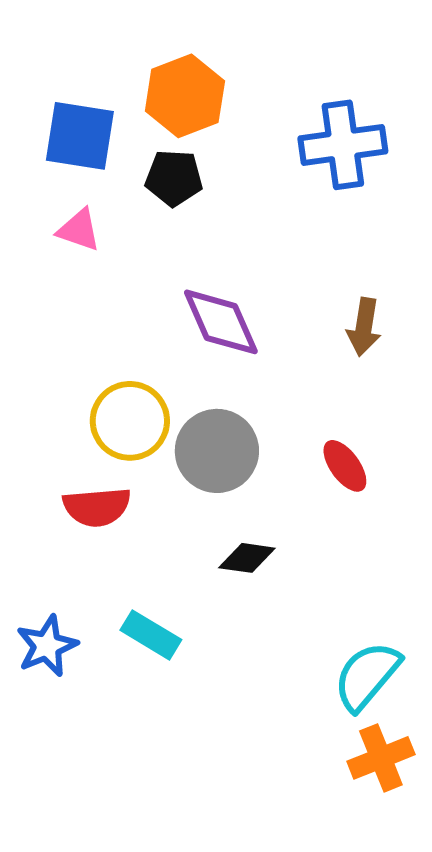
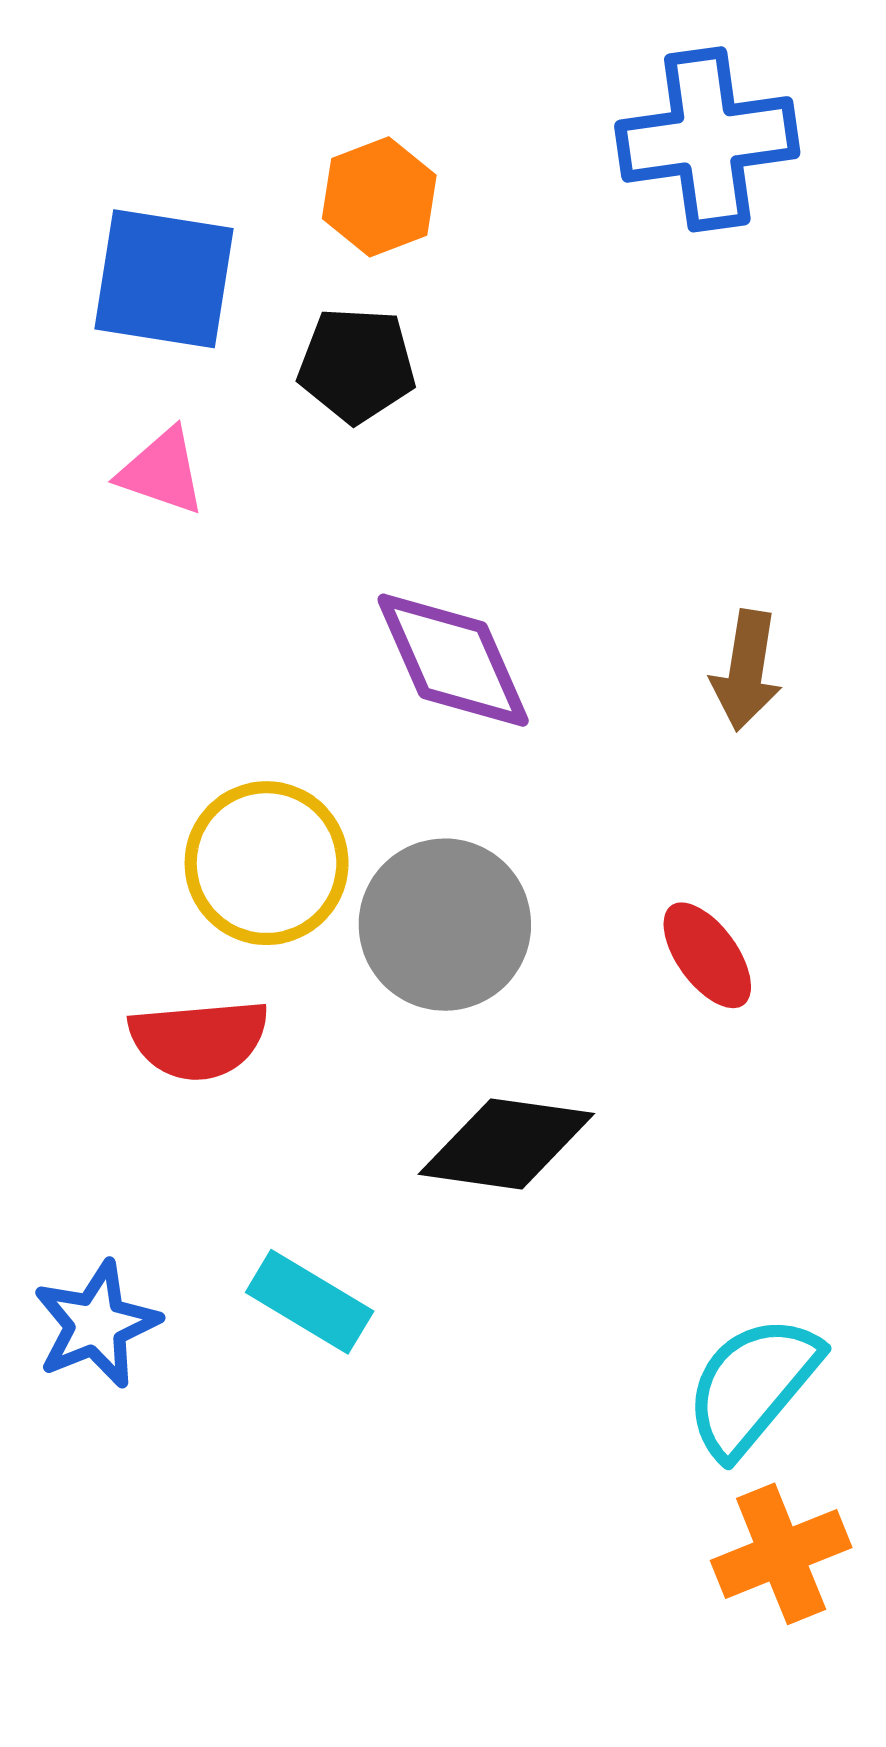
orange hexagon: (185, 96) -> (379, 197), size x0.7
blue cross: (343, 145) -> (707, 139), moved
black diamond: (247, 558) -> (506, 1144), size x1.5

